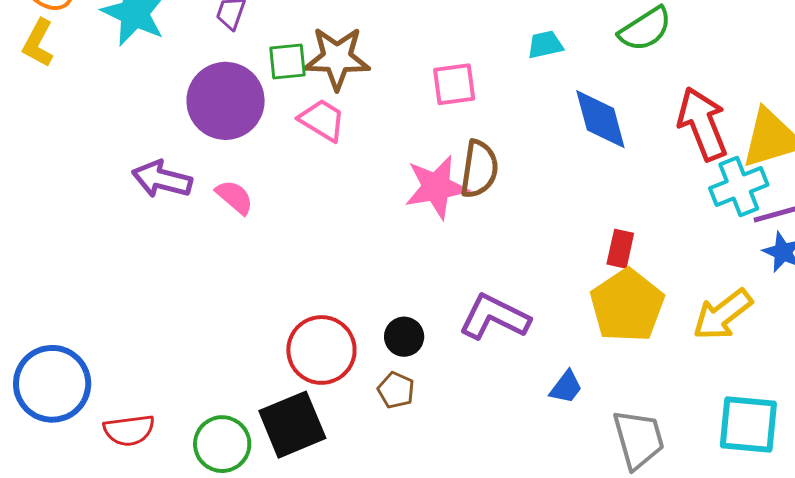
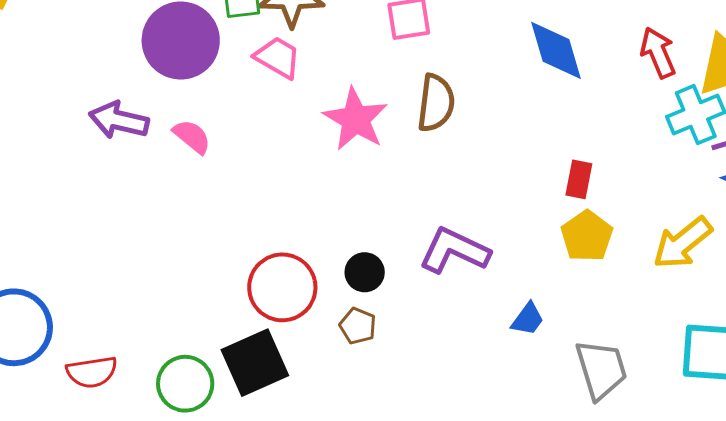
red arrow: (702, 124) -> (658, 53), size x0.7
pink star: (436, 187) -> (356, 119), moved, turned -30
yellow pentagon: (627, 306) -> (587, 236), size x0.7

